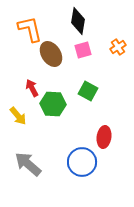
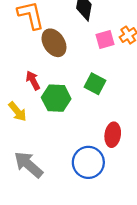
pink square: (83, 50) -> (105, 39), moved

